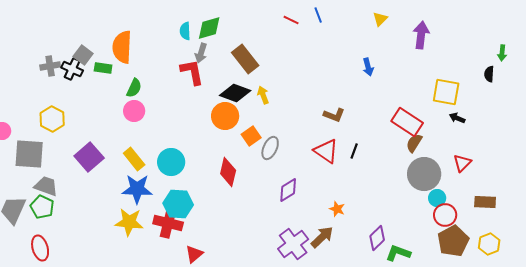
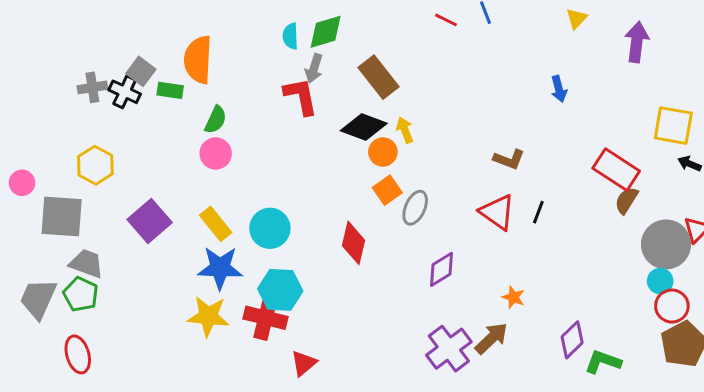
orange circle: (225, 116) -> (383, 152), moved, size x0.7
gray circle: (424, 174) -> (666, 244), moved

